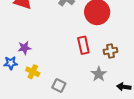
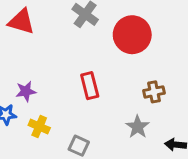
red rectangle: (83, 45) -> (90, 86), moved

